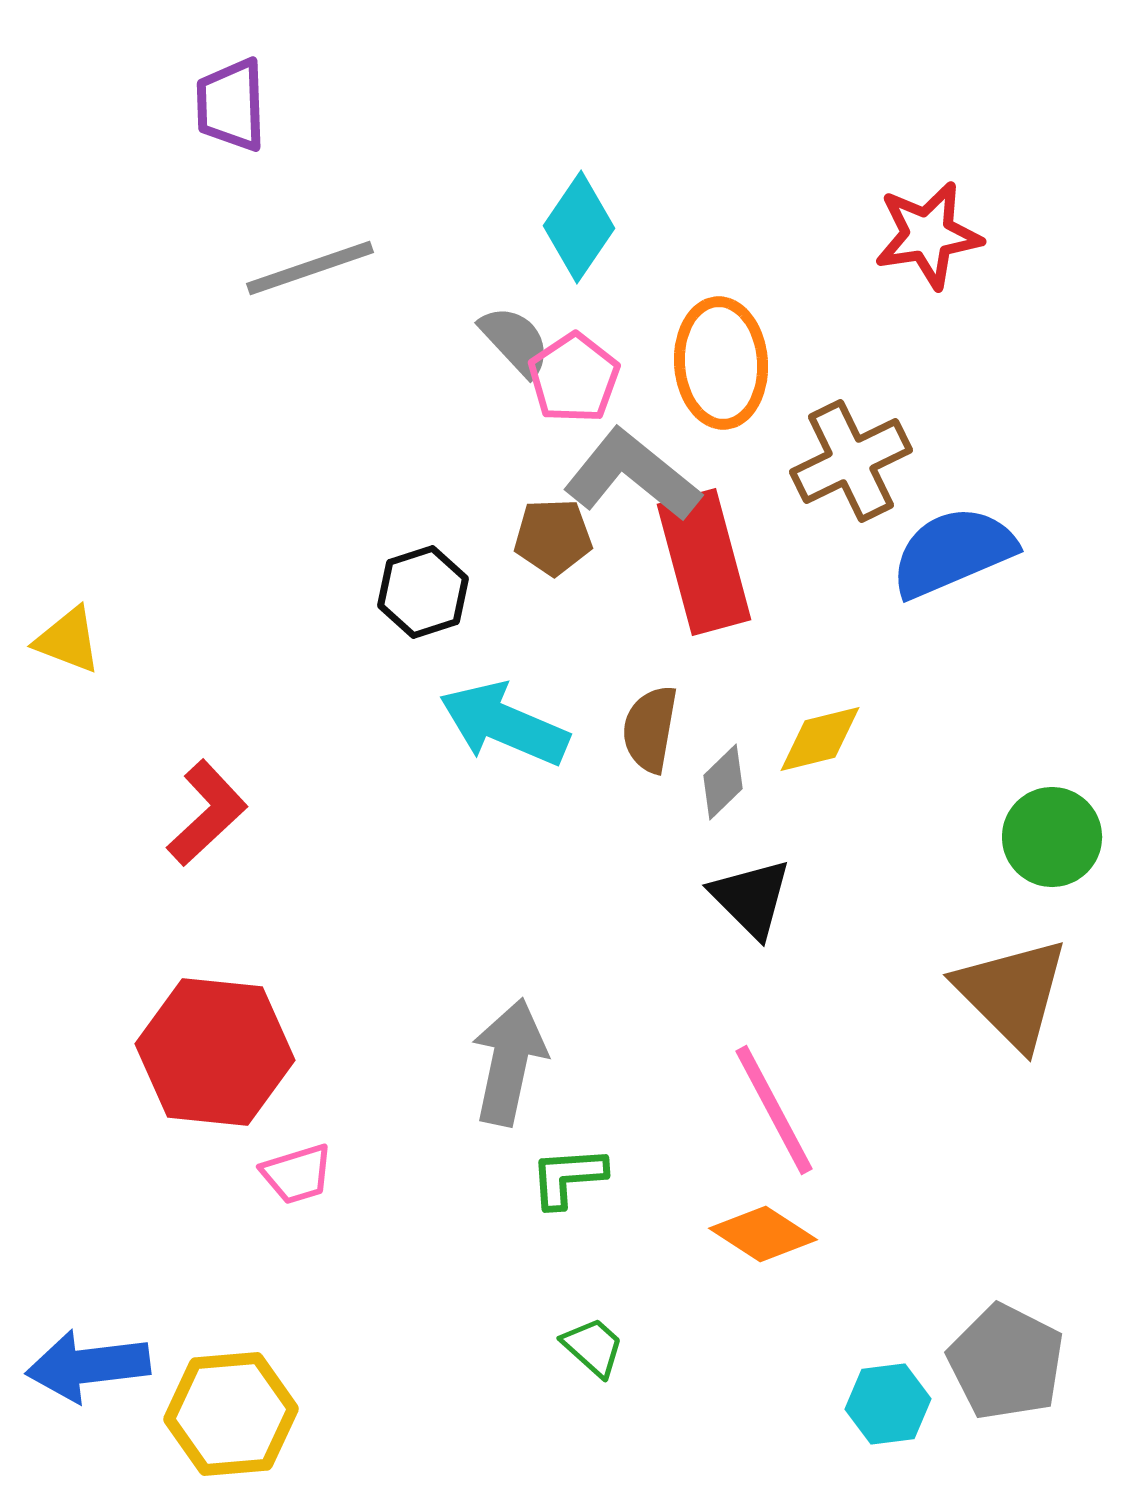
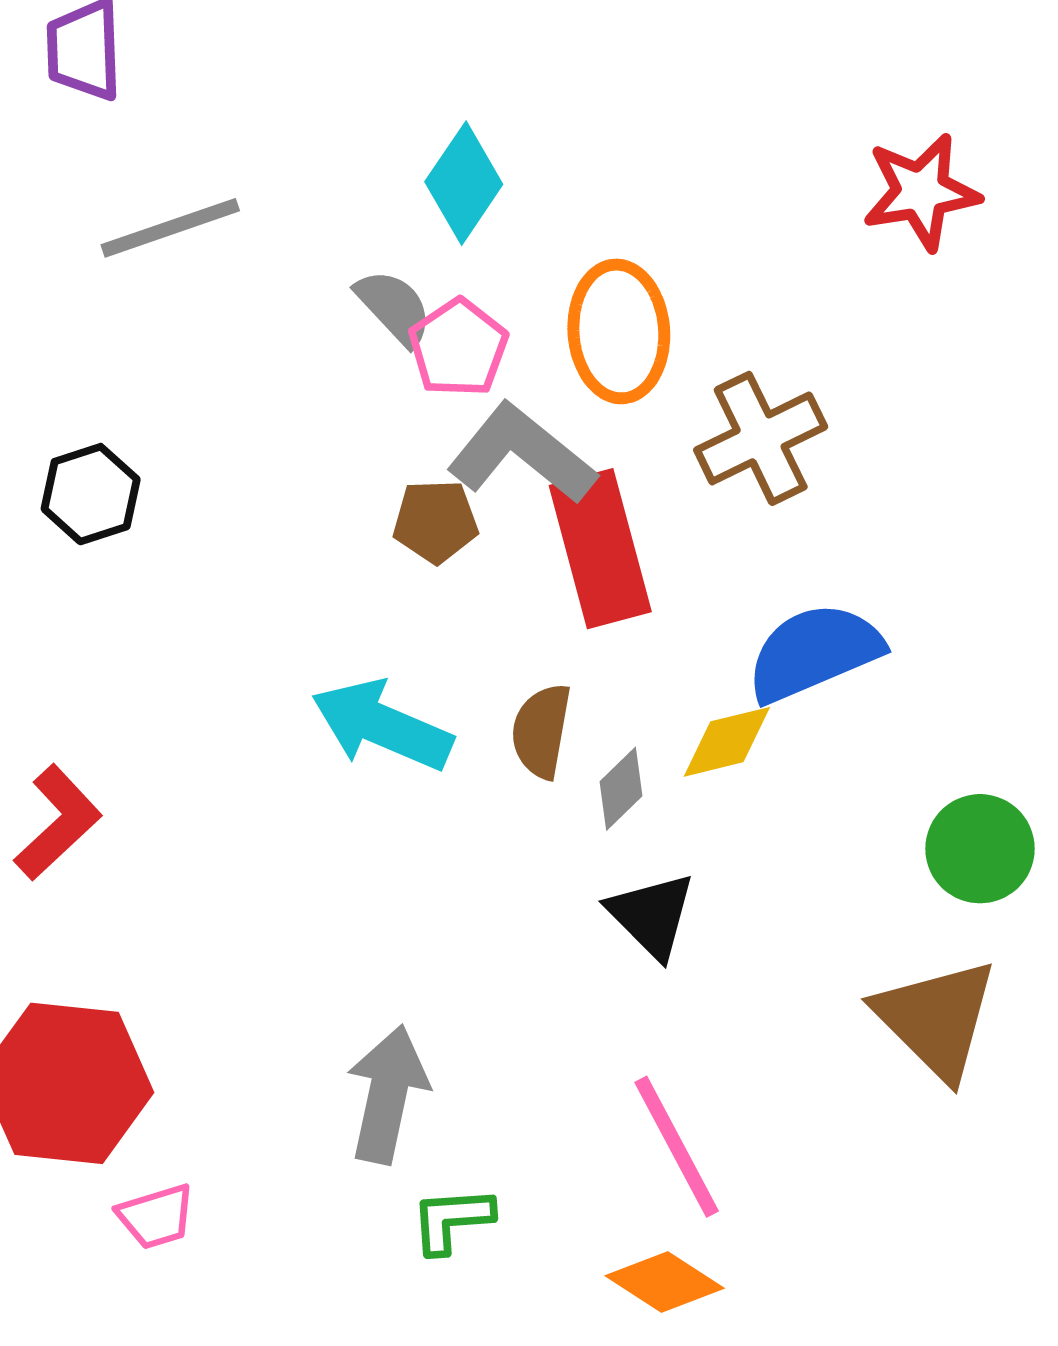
red star: (928, 235) -> (921, 192), moved
blue semicircle: (953, 552) -> (814, 652), moved
black hexagon: (423, 592) -> (91, 494), moved

